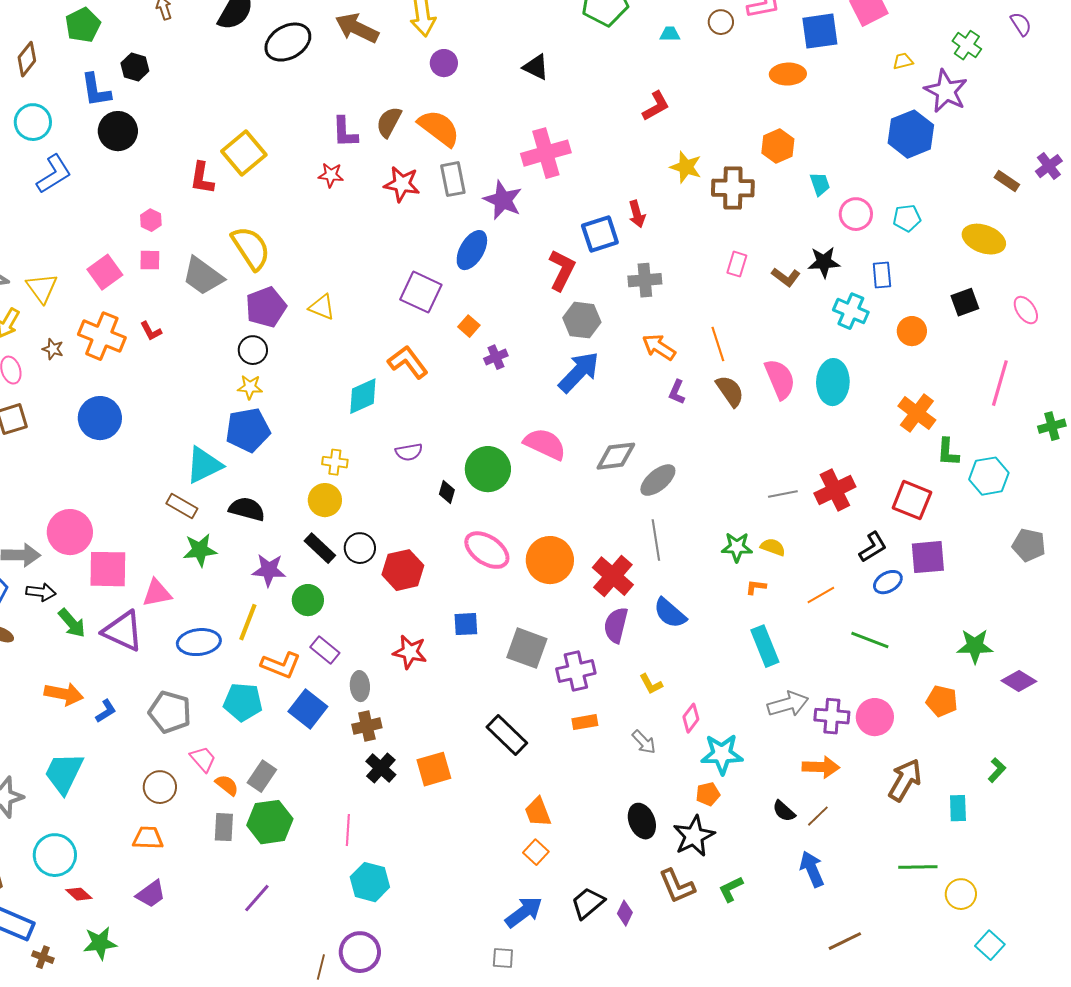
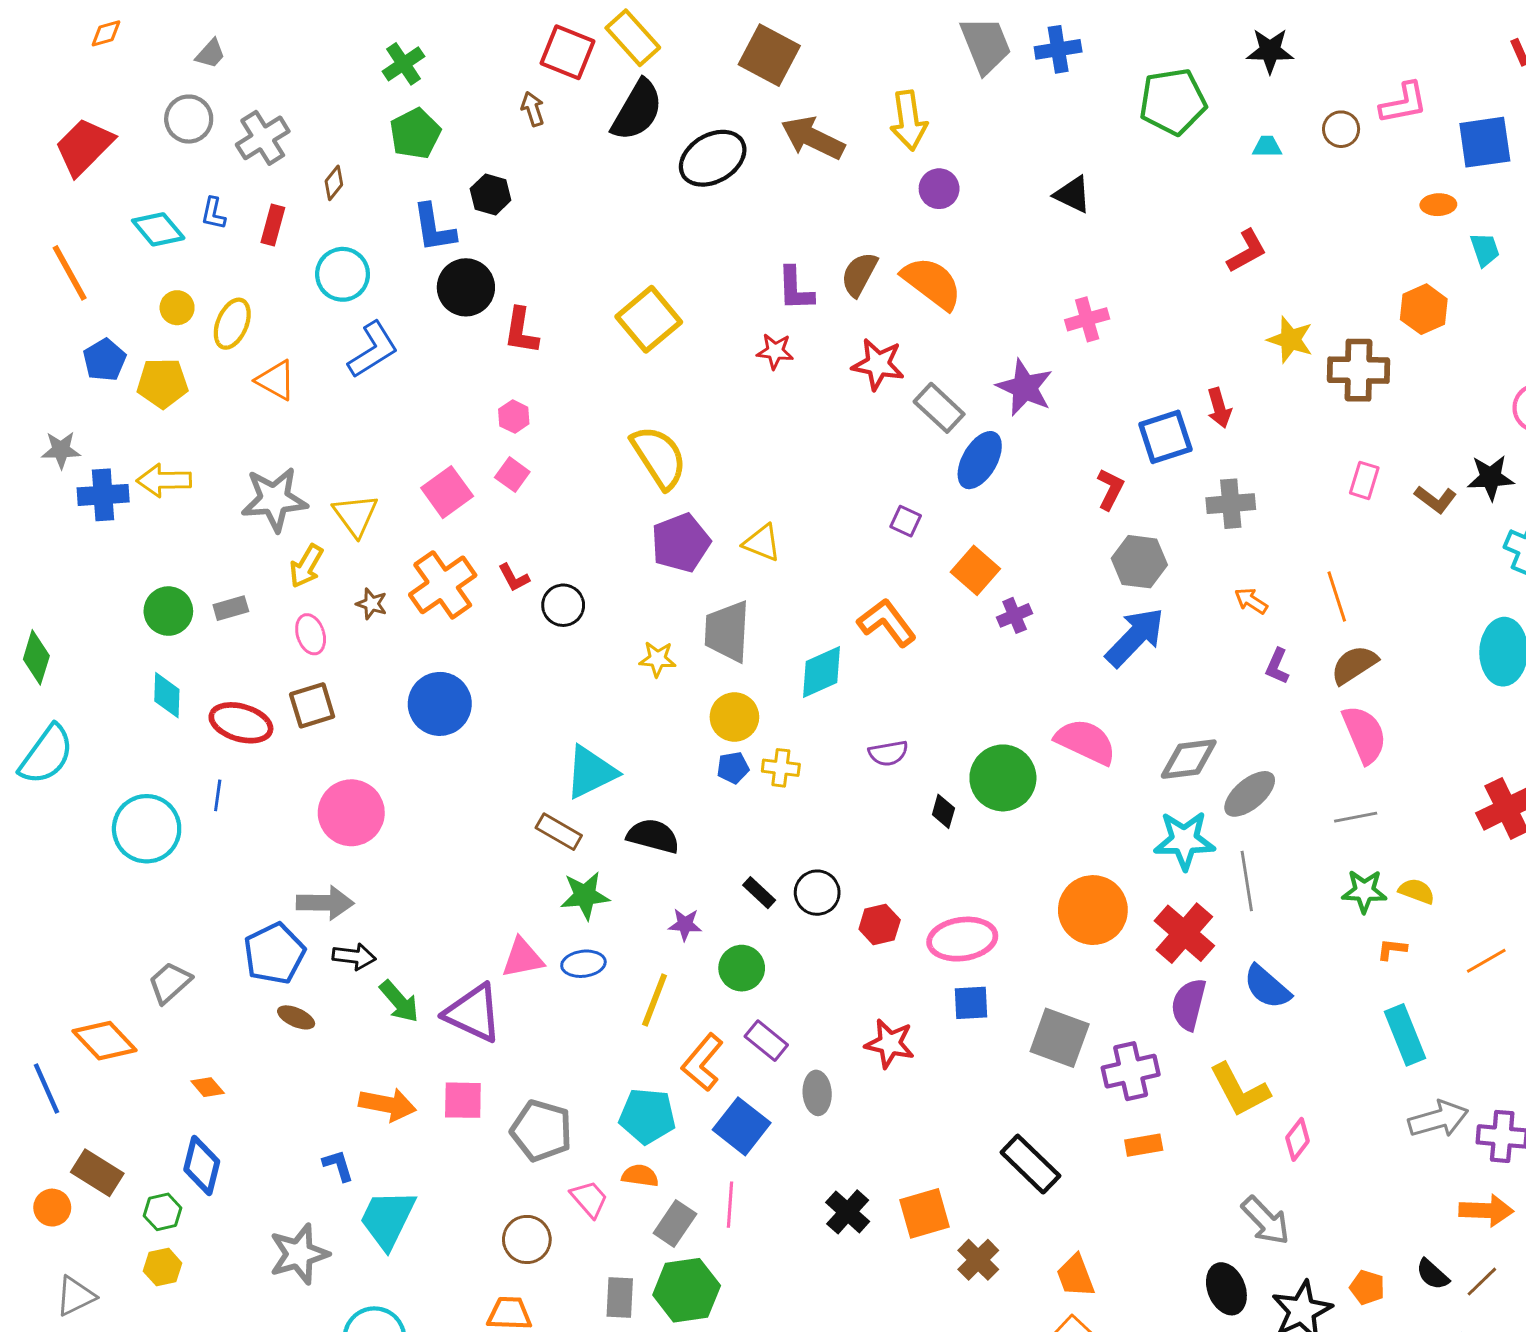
brown diamond: (27, 59) -> (334, 183), size x0.7
orange ellipse: (788, 74) -> (1438, 205), size x0.7
pink cross: (546, 153) -> (1087, 319), size x0.6
red L-shape: (202, 178) -> (521, 331), moved
gray rectangle: (453, 179) -> (939, 408), moved, turned -36
cyan trapezoid: (820, 184) -> (1485, 250), moved
pink square: (150, 260) -> (512, 475), turned 35
red L-shape: (562, 270) -> (1110, 489), size x0.7
gray trapezoid: (203, 276) -> (727, 631), moved, turned 57
purple square: (421, 292) -> (906, 521), size x0.5
orange square: (469, 326) -> (975, 570), size x1.5
orange cross: (102, 336) -> (443, 585), turned 33
orange arrow: (659, 347) -> (1251, 601), size x0.7
black circle: (253, 350) -> (563, 605), moved
pink semicircle: (780, 379) -> (1364, 734), moved
brown semicircle: (730, 391) -> (1354, 665), turned -88
blue pentagon: (248, 430) -> (733, 768), moved, size x0.5
gray line: (783, 494) -> (1356, 817), moved
yellow circle: (325, 500) -> (734, 717), moved
pink circle: (70, 532) -> (351, 813), moved
black rectangle: (320, 548) -> (759, 893), size x0.7
pink ellipse: (487, 550) -> (962, 939), moved, turned -42
pink square: (108, 569) -> (463, 1100), moved, size x0.7
purple star: (269, 570) -> (685, 925), size x0.7
red hexagon: (403, 570) -> (880, 925), size x0.7
blue ellipse: (199, 642) -> (583, 964), moved, size x0.7
orange L-shape: (281, 665) -> (702, 1062), turned 108
yellow L-shape: (651, 684) -> (1239, 1090), size x1.8
blue L-shape: (106, 711) -> (338, 1165), moved, turned -75
brown cross: (367, 726) -> (978, 1260), moved, turned -32
gray arrow: (644, 742) -> (1266, 1221), moved, size x1.4
cyan star: (722, 754) -> (1184, 840), moved
orange semicircle: (227, 785) -> (640, 1176), moved, turned -30
orange pentagon: (708, 794) -> (1367, 1287), moved, turned 30
pink line: (348, 830) -> (730, 1205), moved

